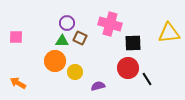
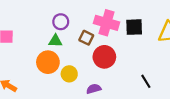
brown square: (80, 38) -> (86, 38), moved
black square: (133, 43) -> (134, 27), moved
red circle: (128, 68) -> (104, 57), moved

